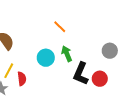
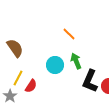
red semicircle: (22, 79) -> (31, 86), turned 40

